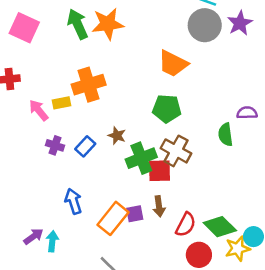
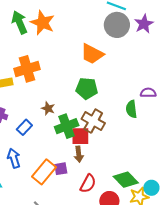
orange star: (108, 24) -> (42, 23), turned 30
blue rectangle: (85, 146) -> (24, 127), moved
brown arrow: (159, 206) -> (79, 154), moved
red semicircle: (186, 225) -> (88, 184), moved

